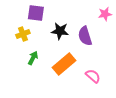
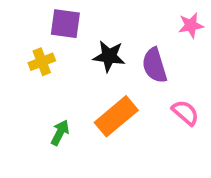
green arrow: (33, 58) -> (60, 133), moved
pink semicircle: (93, 76) -> (185, 113), moved

